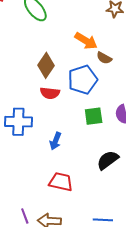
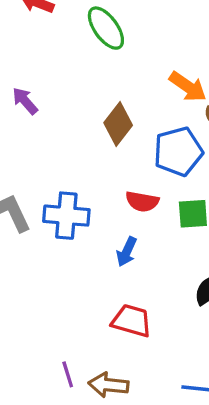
red semicircle: (50, 93) -> (142, 202), moved

